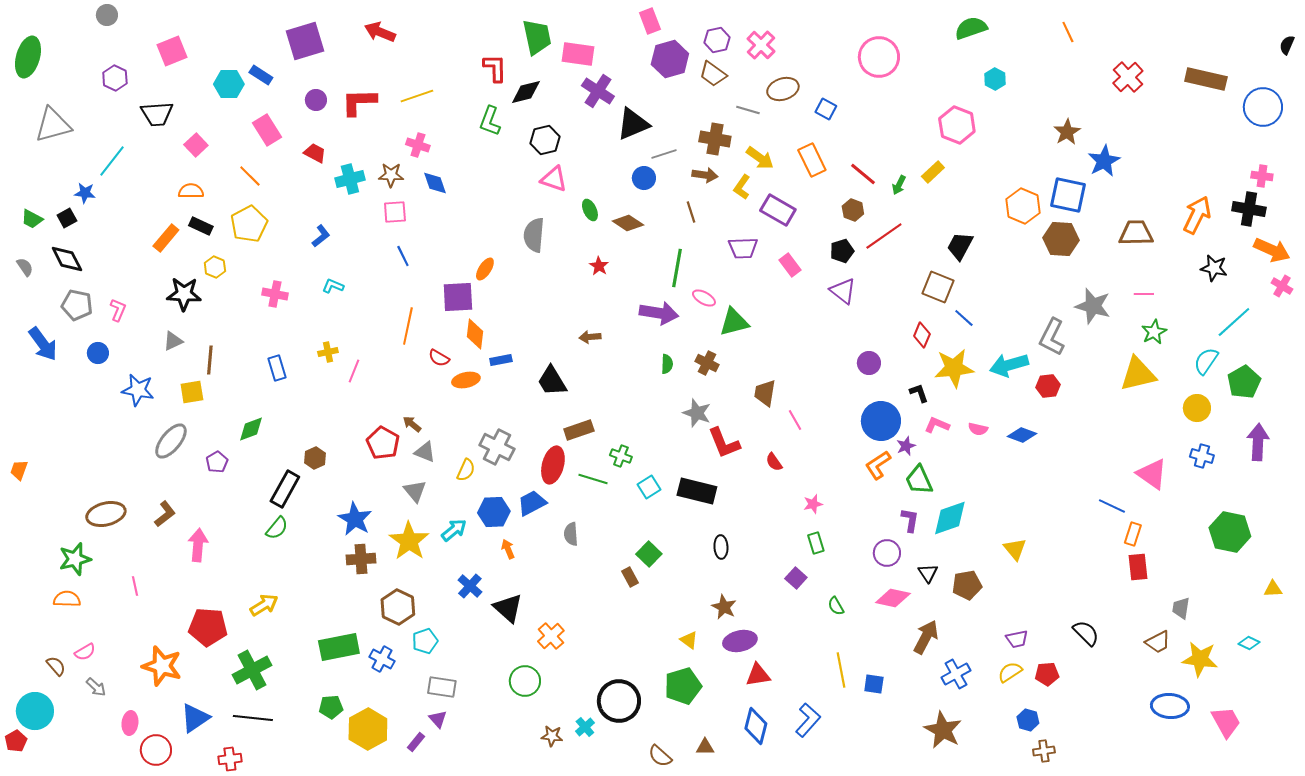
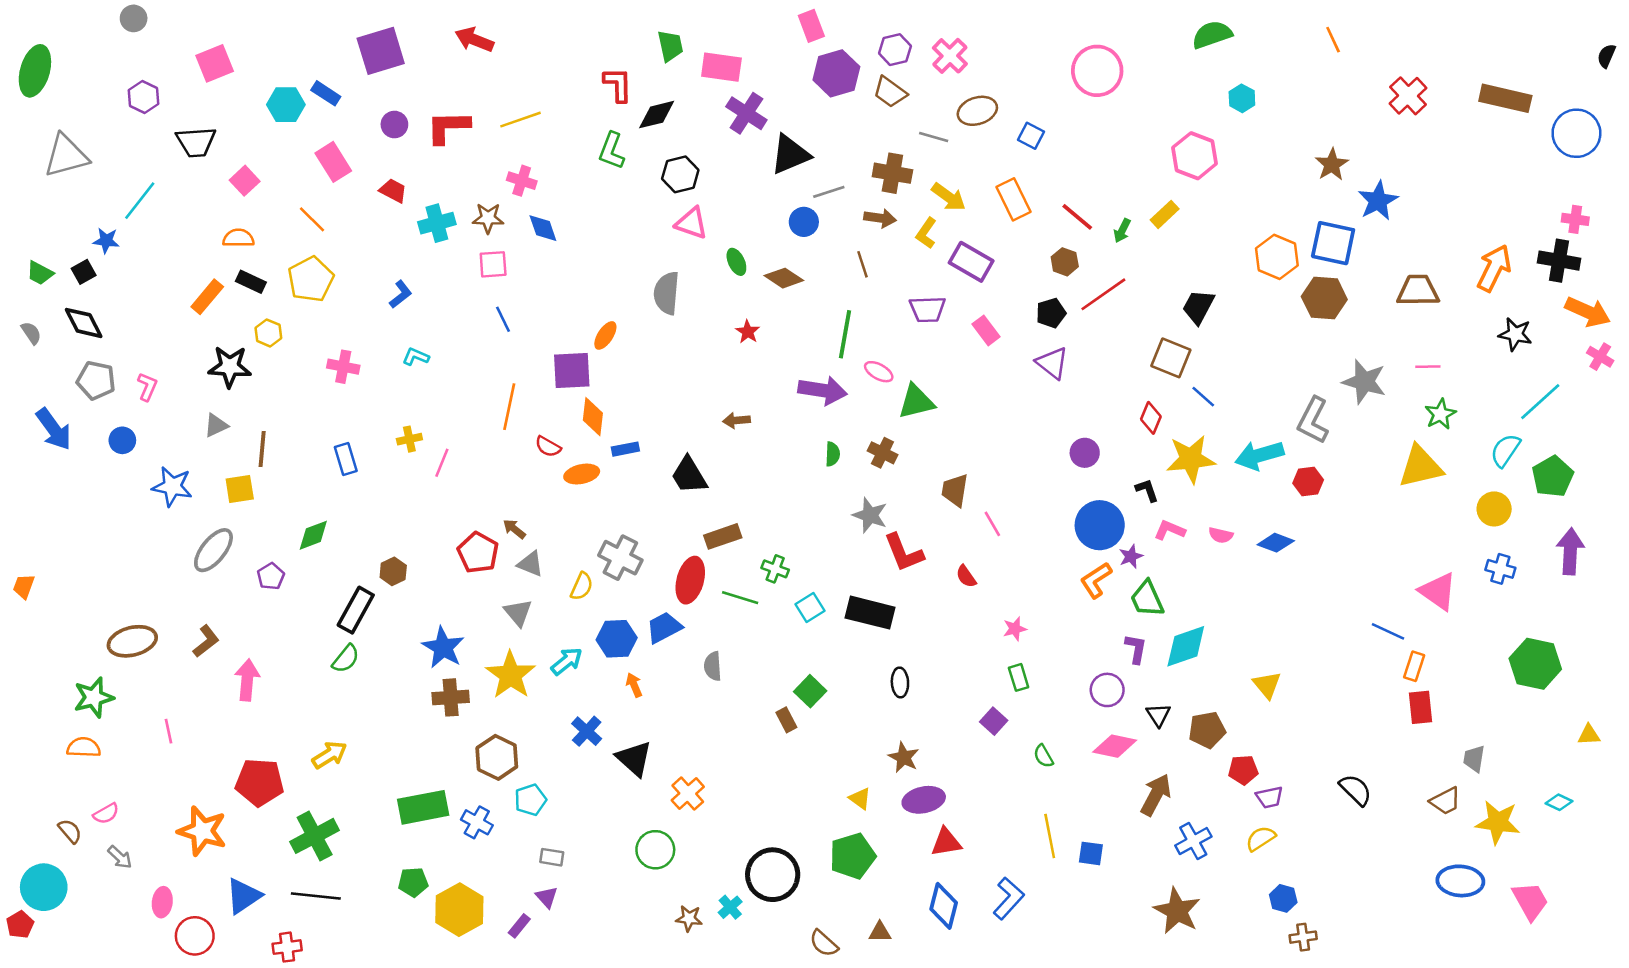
green trapezoid: (537, 37) -> (670, 46), size x0.7
red pentagon: (1047, 674) -> (1243, 770), moved
gray rectangle: (442, 687) -> (552, 857), size x0.7

